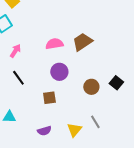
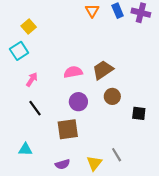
black square: (116, 83) -> (139, 113), turned -32
brown circle: (91, 87) -> (112, 96), moved
brown square: (49, 98) -> (68, 129), size x1.5

